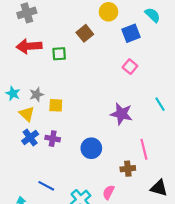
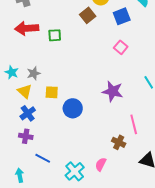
brown square: (85, 33) -> (88, 15), moved
yellow square: (56, 105) -> (52, 92), moved
purple cross: (53, 139) -> (26, 136), moved
blue circle: (91, 148) -> (73, 108), moved
brown cross: (128, 169) -> (119, 142), turned 32

